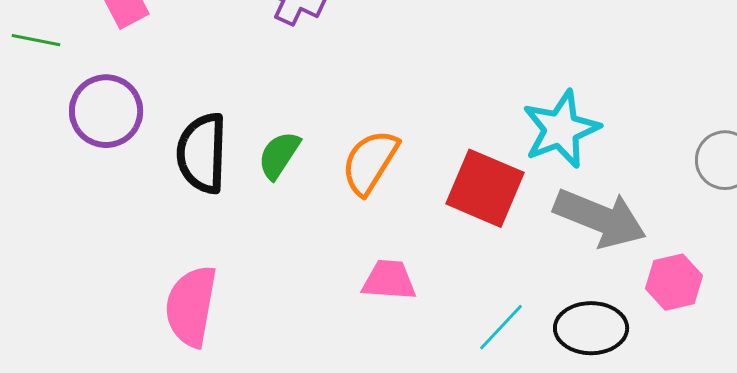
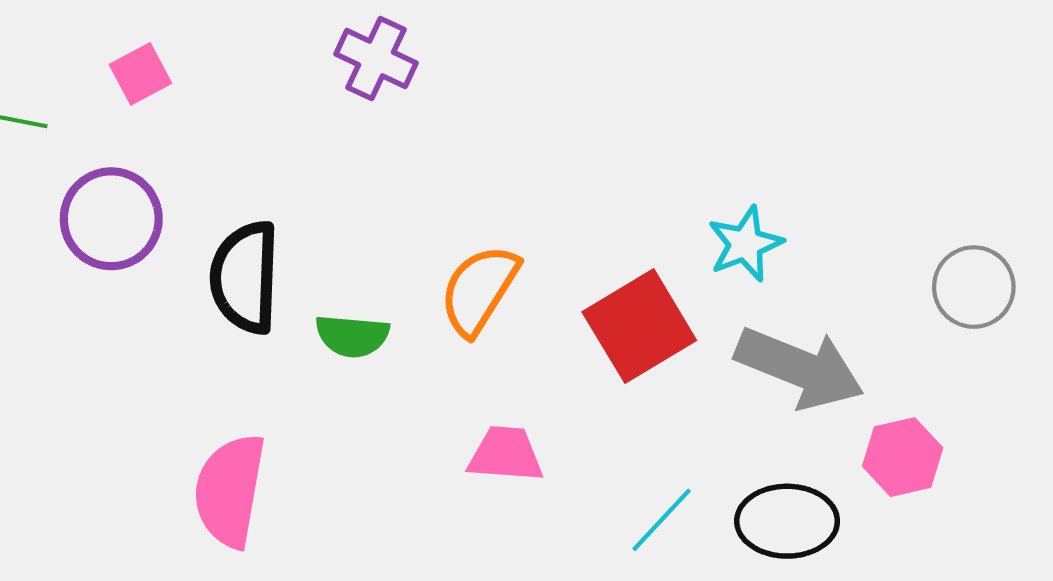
cyan star: (561, 129) -> (745, 244), size x0.7
green semicircle: (279, 155) -> (352, 336), moved, turned -118
red square: (485, 188) -> (639, 326), turned 36

